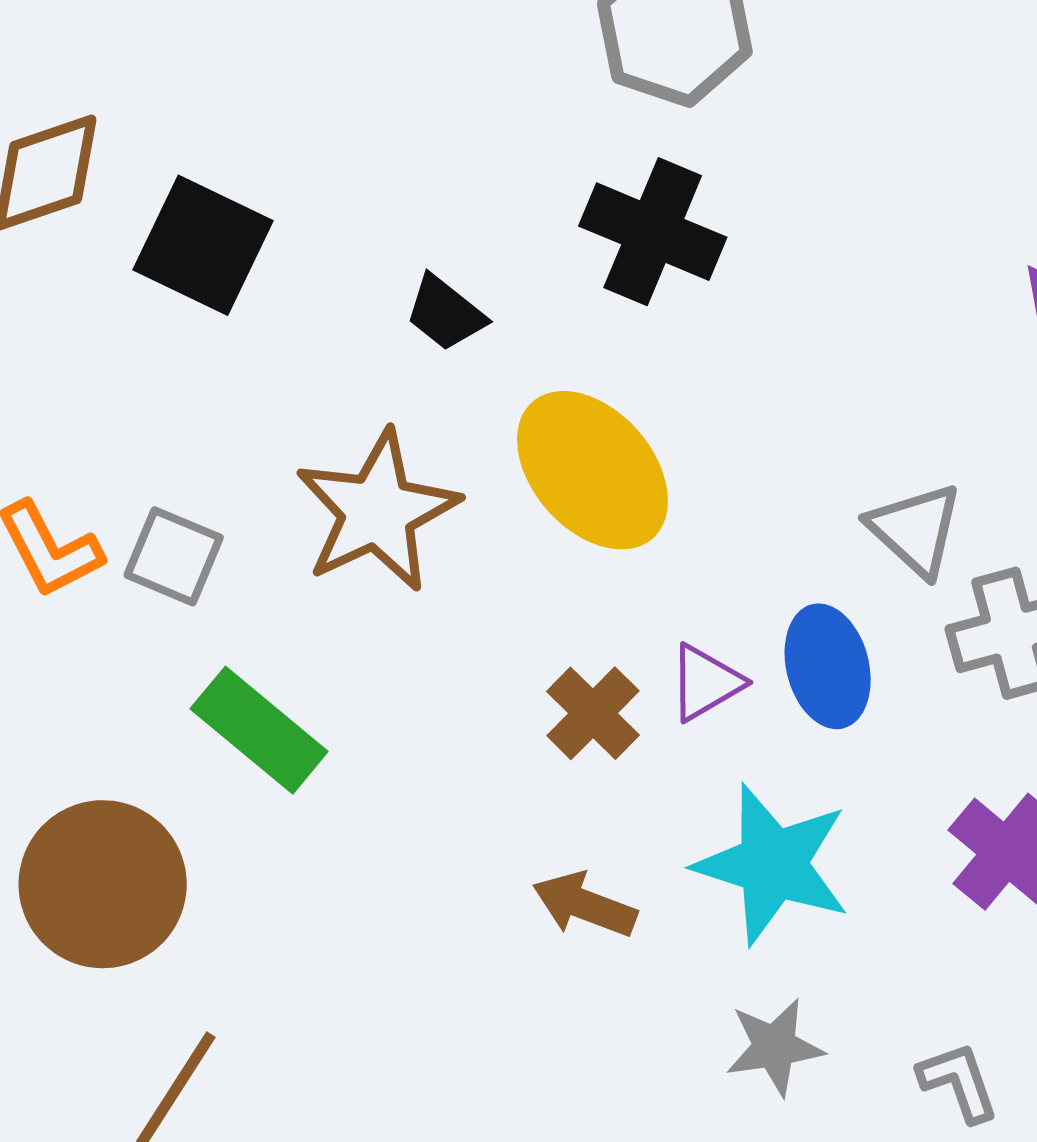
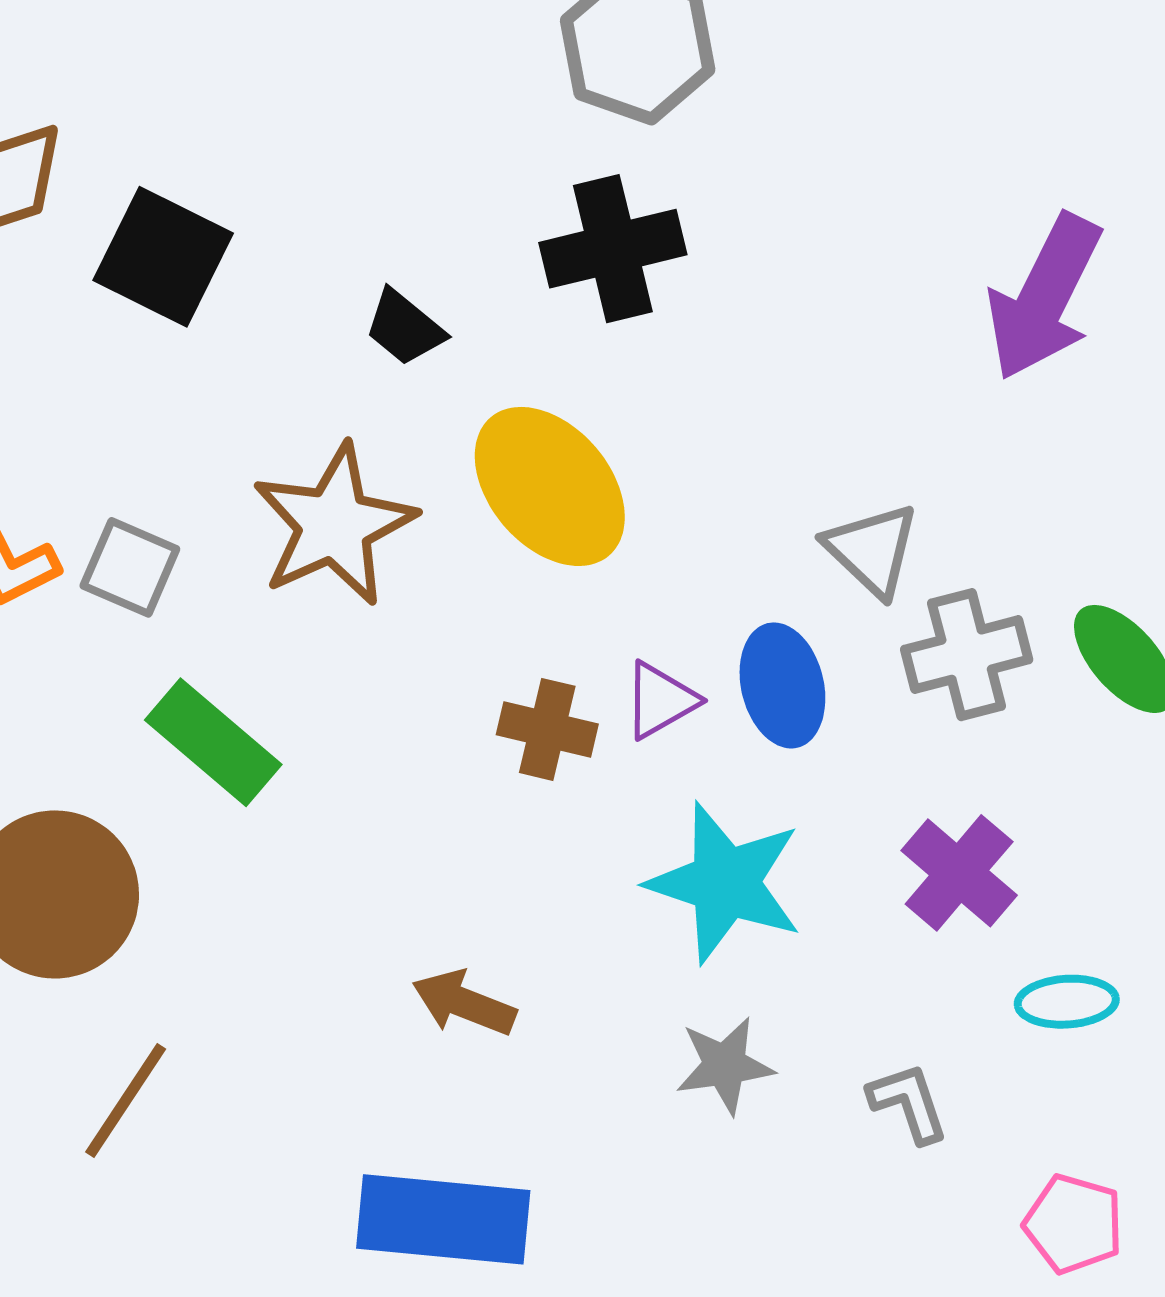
black cross: (653, 232) -> (613, 249), turned -37
brown cross: (593, 713) -> (547, 729), turned -32
brown arrow: (585, 905) -> (464, 1003), moved

